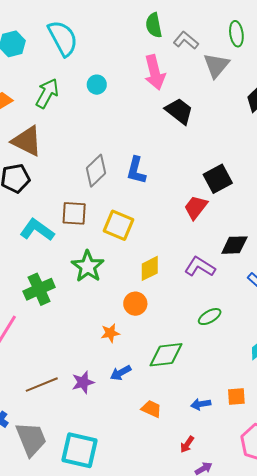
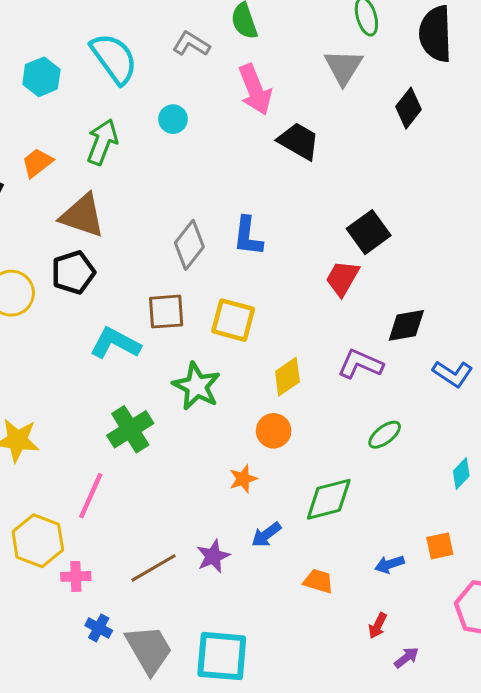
gray L-shape: (186, 40) -> (191, 44), moved

